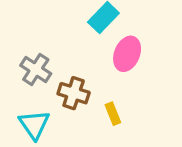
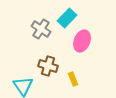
gray cross: (36, 70) -> (41, 29), moved

